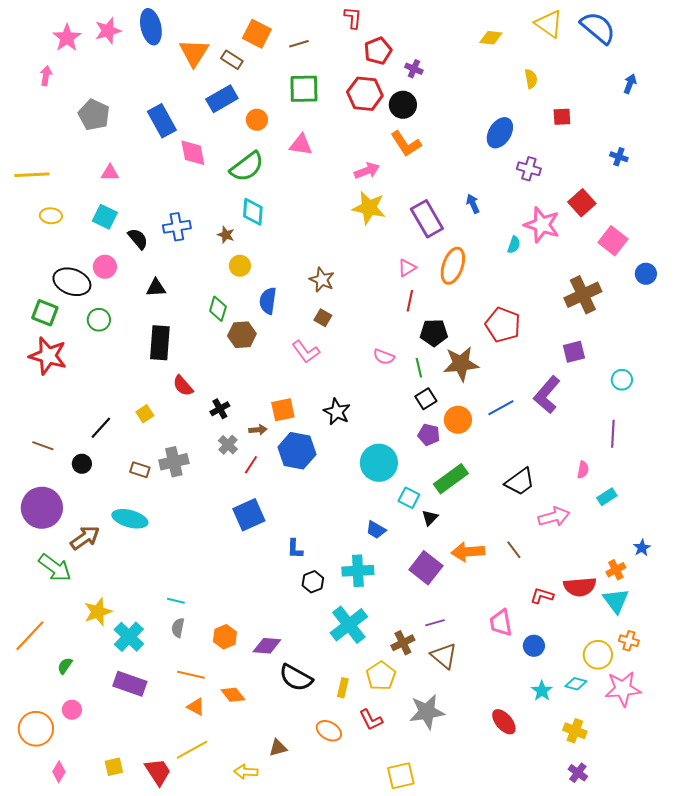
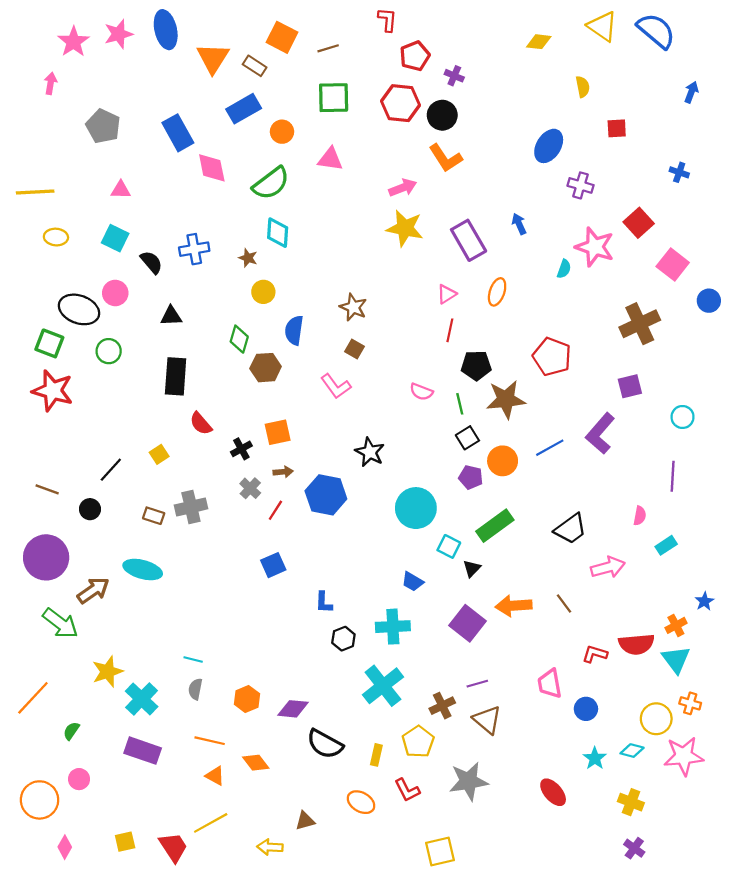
orange ellipse: (453, 266) -> (497, 292), size x0.7
orange square: (283, 410) -> (278, 432), moved
blue square: (249, 515) -> (273, 565), size x0.7

